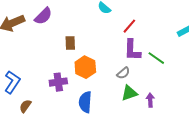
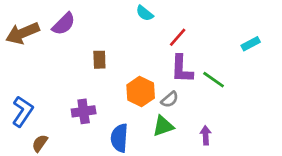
orange hexagon: (85, 67) -> (141, 92), moved
green triangle: (129, 93) -> (163, 126), moved

